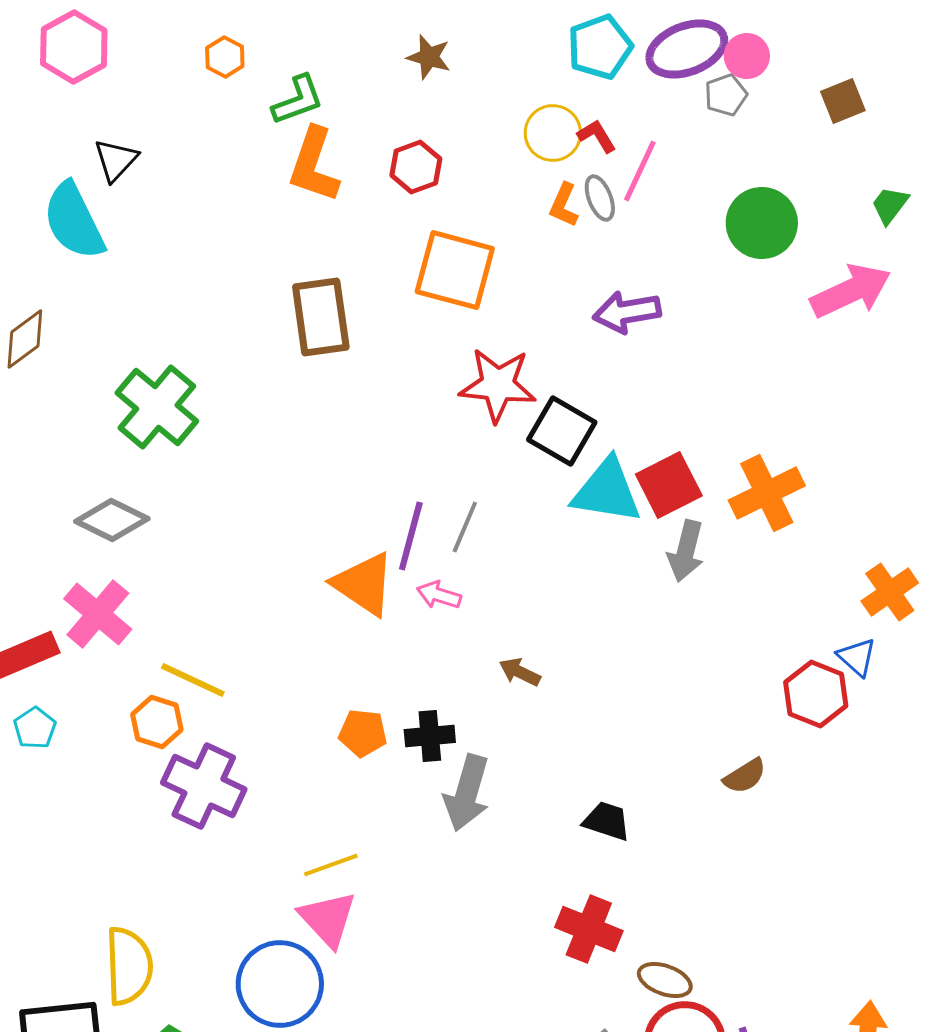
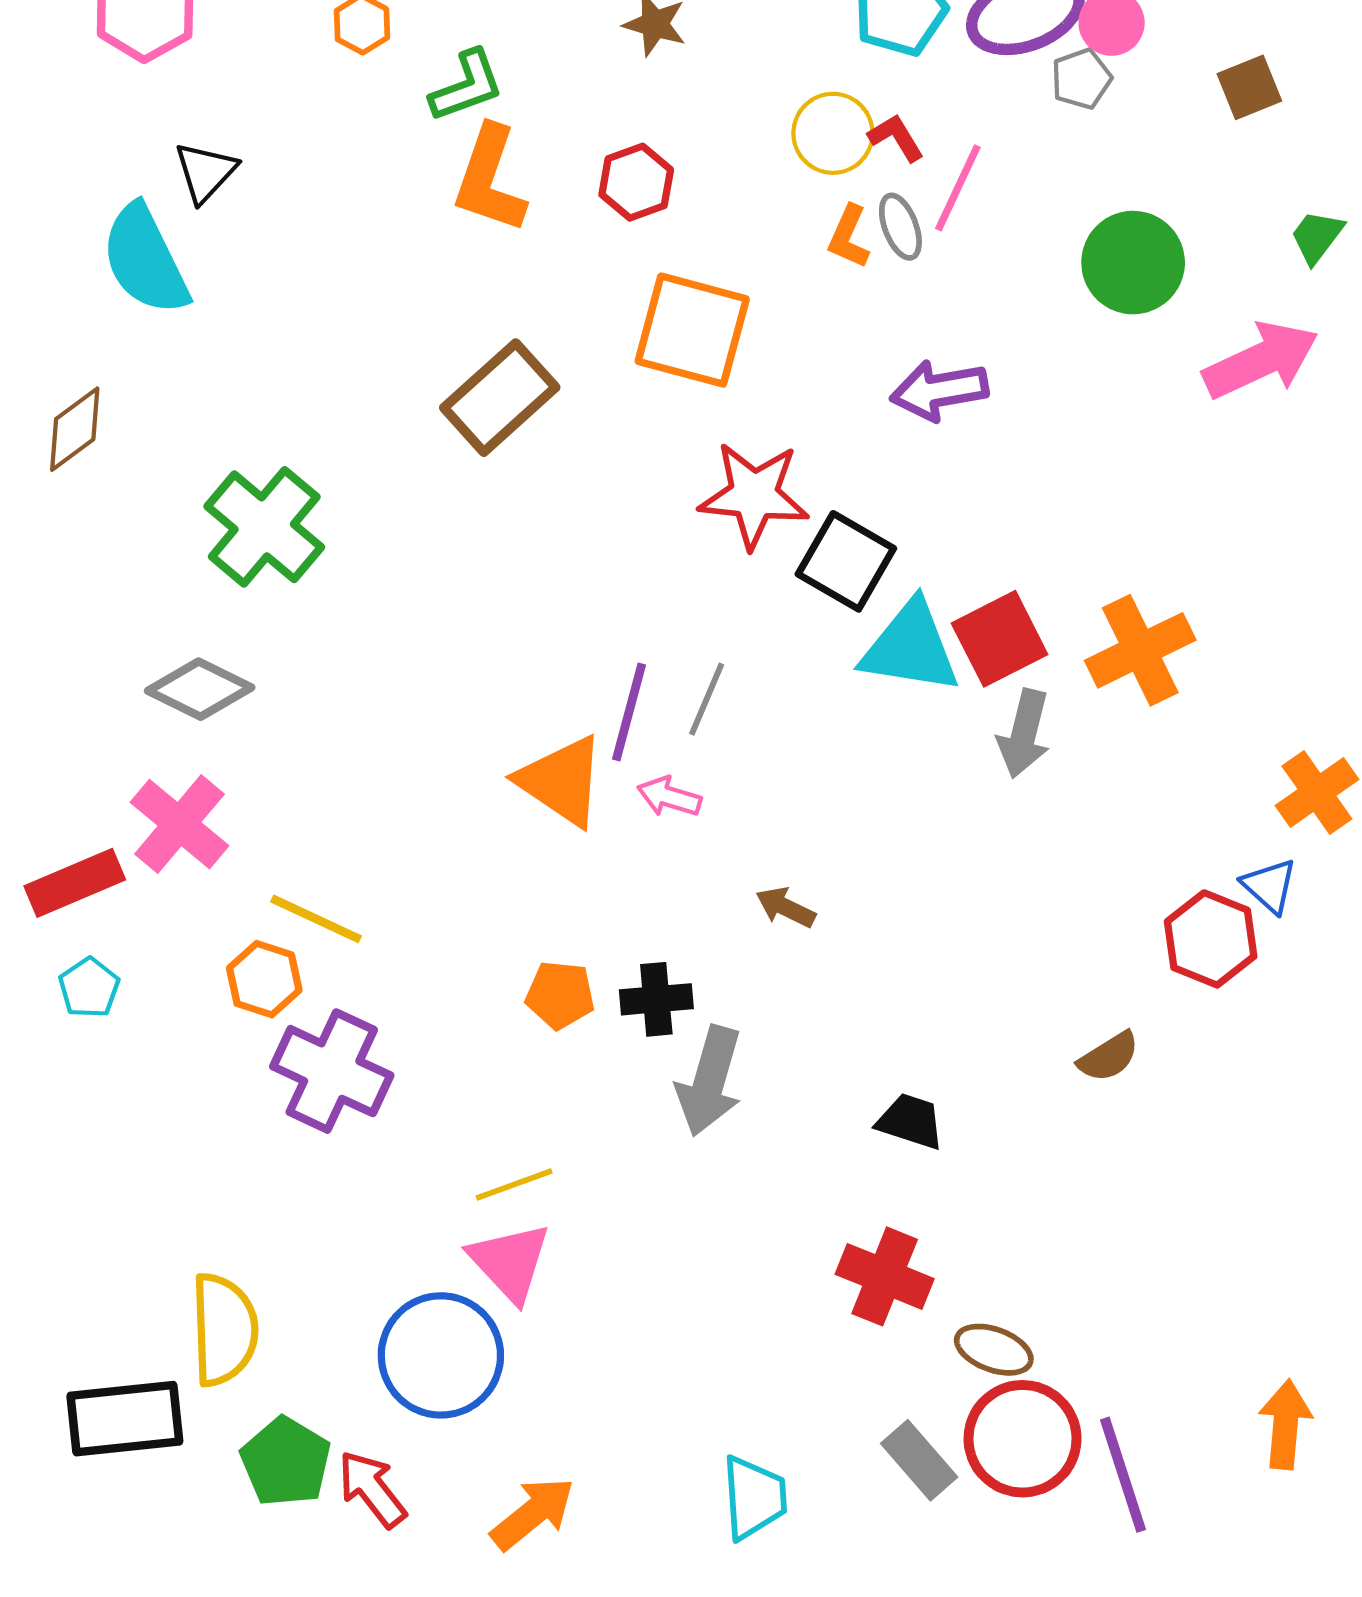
brown rectangle: (321, 317) -> (500, 398), turned 56

